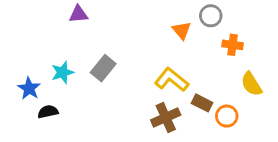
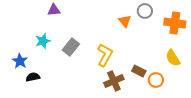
orange cross: (233, 45) -> (175, 23), moved, size x1.5
cyan star: (62, 72) -> (43, 41), moved
yellow L-shape: (171, 80) -> (105, 55), moved, turned 80

